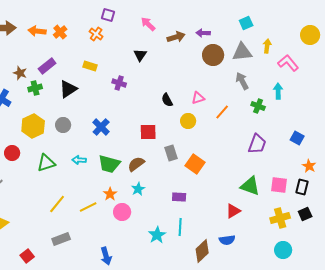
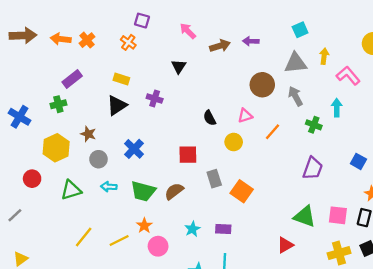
brown circle: (213, 55) -> (262, 85), moved
brown star: (20, 73) -> (88, 134), moved
black triangle: (68, 89) -> (117, 105), moved
gray circle: (63, 125) -> (98, 159), moved
cyan star: (138, 189) -> (192, 229), moved

